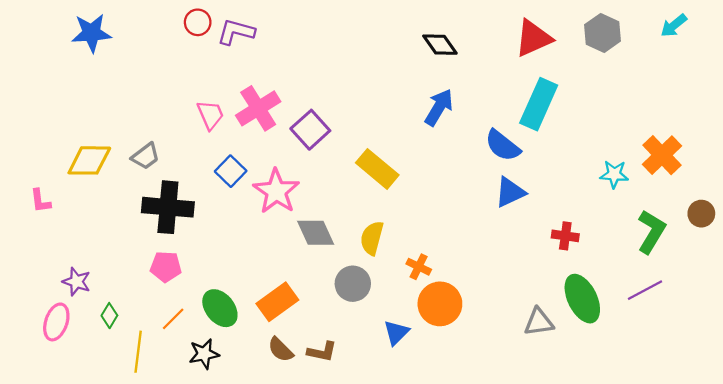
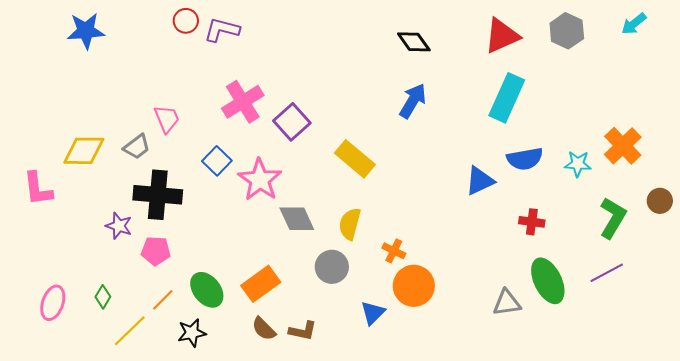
pink trapezoid: (210, 115) -> (167, 119), moved
blue semicircle: (503, 146) -> (525, 159), moved, turned -48
pink L-shape: (40, 201) -> (38, 189), size x1.5
purple star: (77, 282) -> (119, 226), moved
yellow line: (138, 352) -> (130, 331), turned 39

